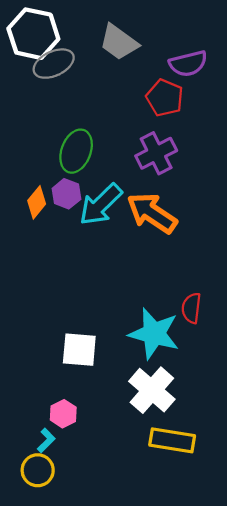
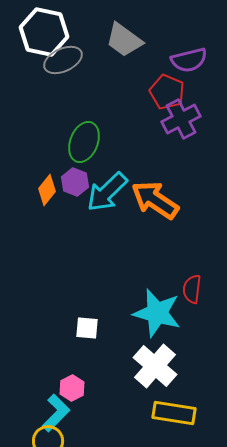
purple cross: (156, 153) -> (181, 119), moved
white square: (79, 350) -> (87, 328), size x0.7
cyan L-shape: (46, 440) -> (56, 413), size x1.6

